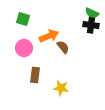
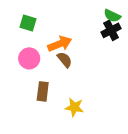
black cross: (91, 25) -> (111, 30), turned -35
brown semicircle: (63, 47) -> (65, 60), moved

